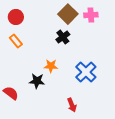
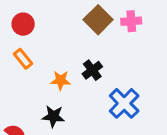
black cross: (63, 37) -> (92, 70), moved
orange star: (51, 66) -> (61, 80), moved

